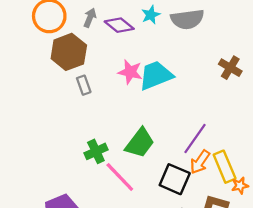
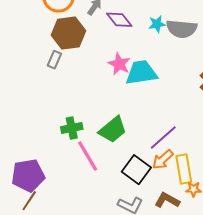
cyan star: (151, 15) -> (157, 24), moved
gray rectangle: (84, 85) -> (54, 60), moved, turned 30

